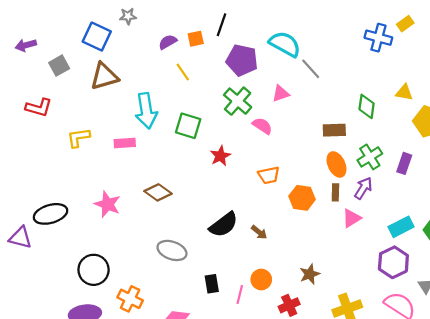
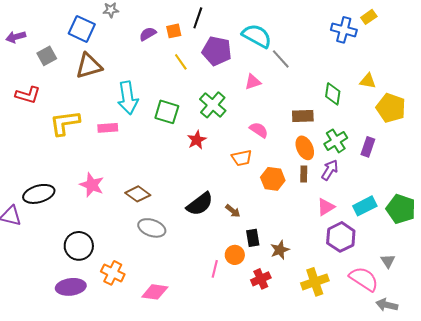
yellow line: (183, 72) -> (181, 62), moved
green cross: (238, 101) -> (213, 105), moved
pink semicircle: (262, 126) -> (259, 130), moved
yellow L-shape: (78, 138) -> (65, 123), size x1.4
brown diamond: (158, 192) -> (138, 194), moved
pink triangle: (352, 218) -> (326, 207), moved
purple hexagon: (393, 262) -> (341, 237), moved
black rectangle: (212, 284) -> (253, 238), moved

